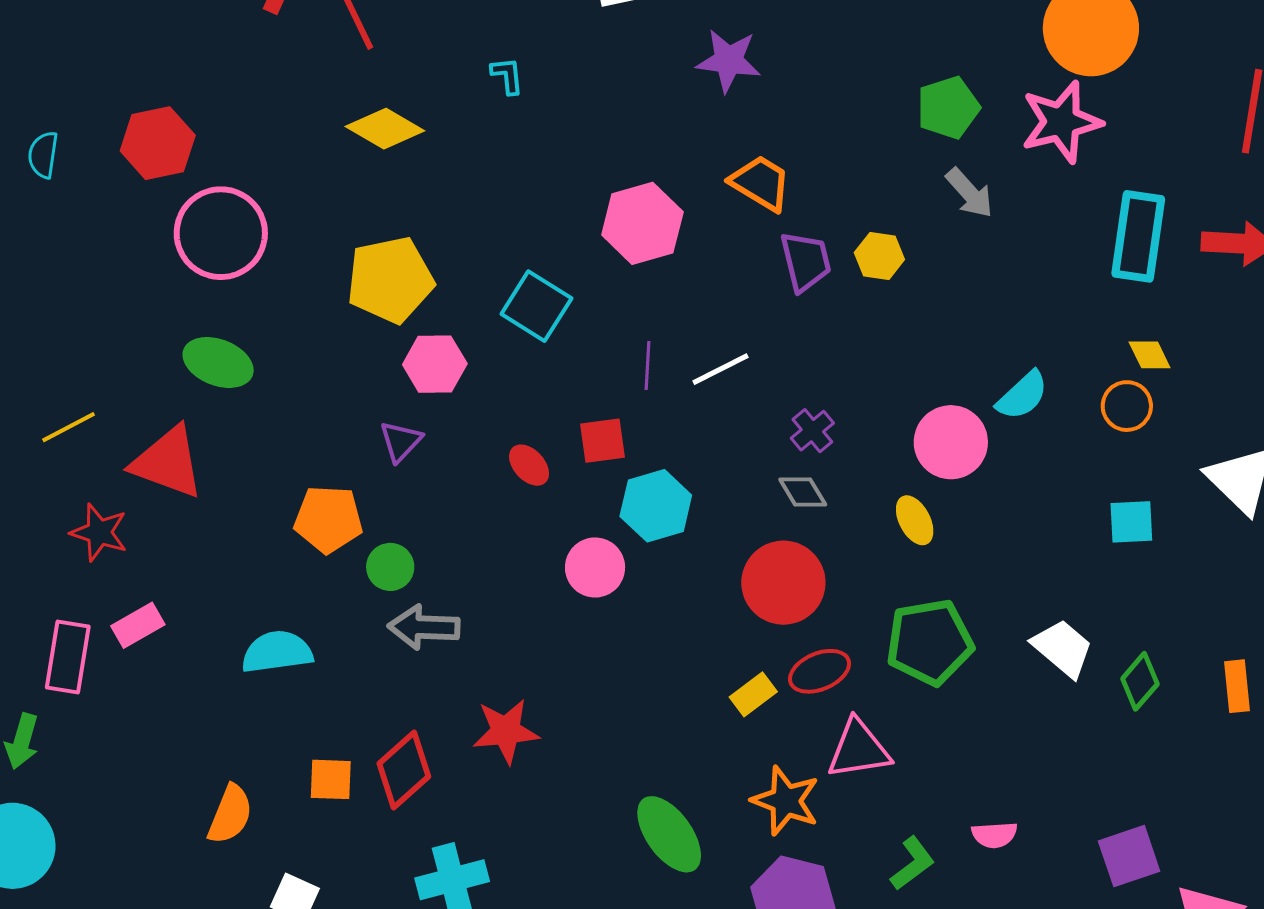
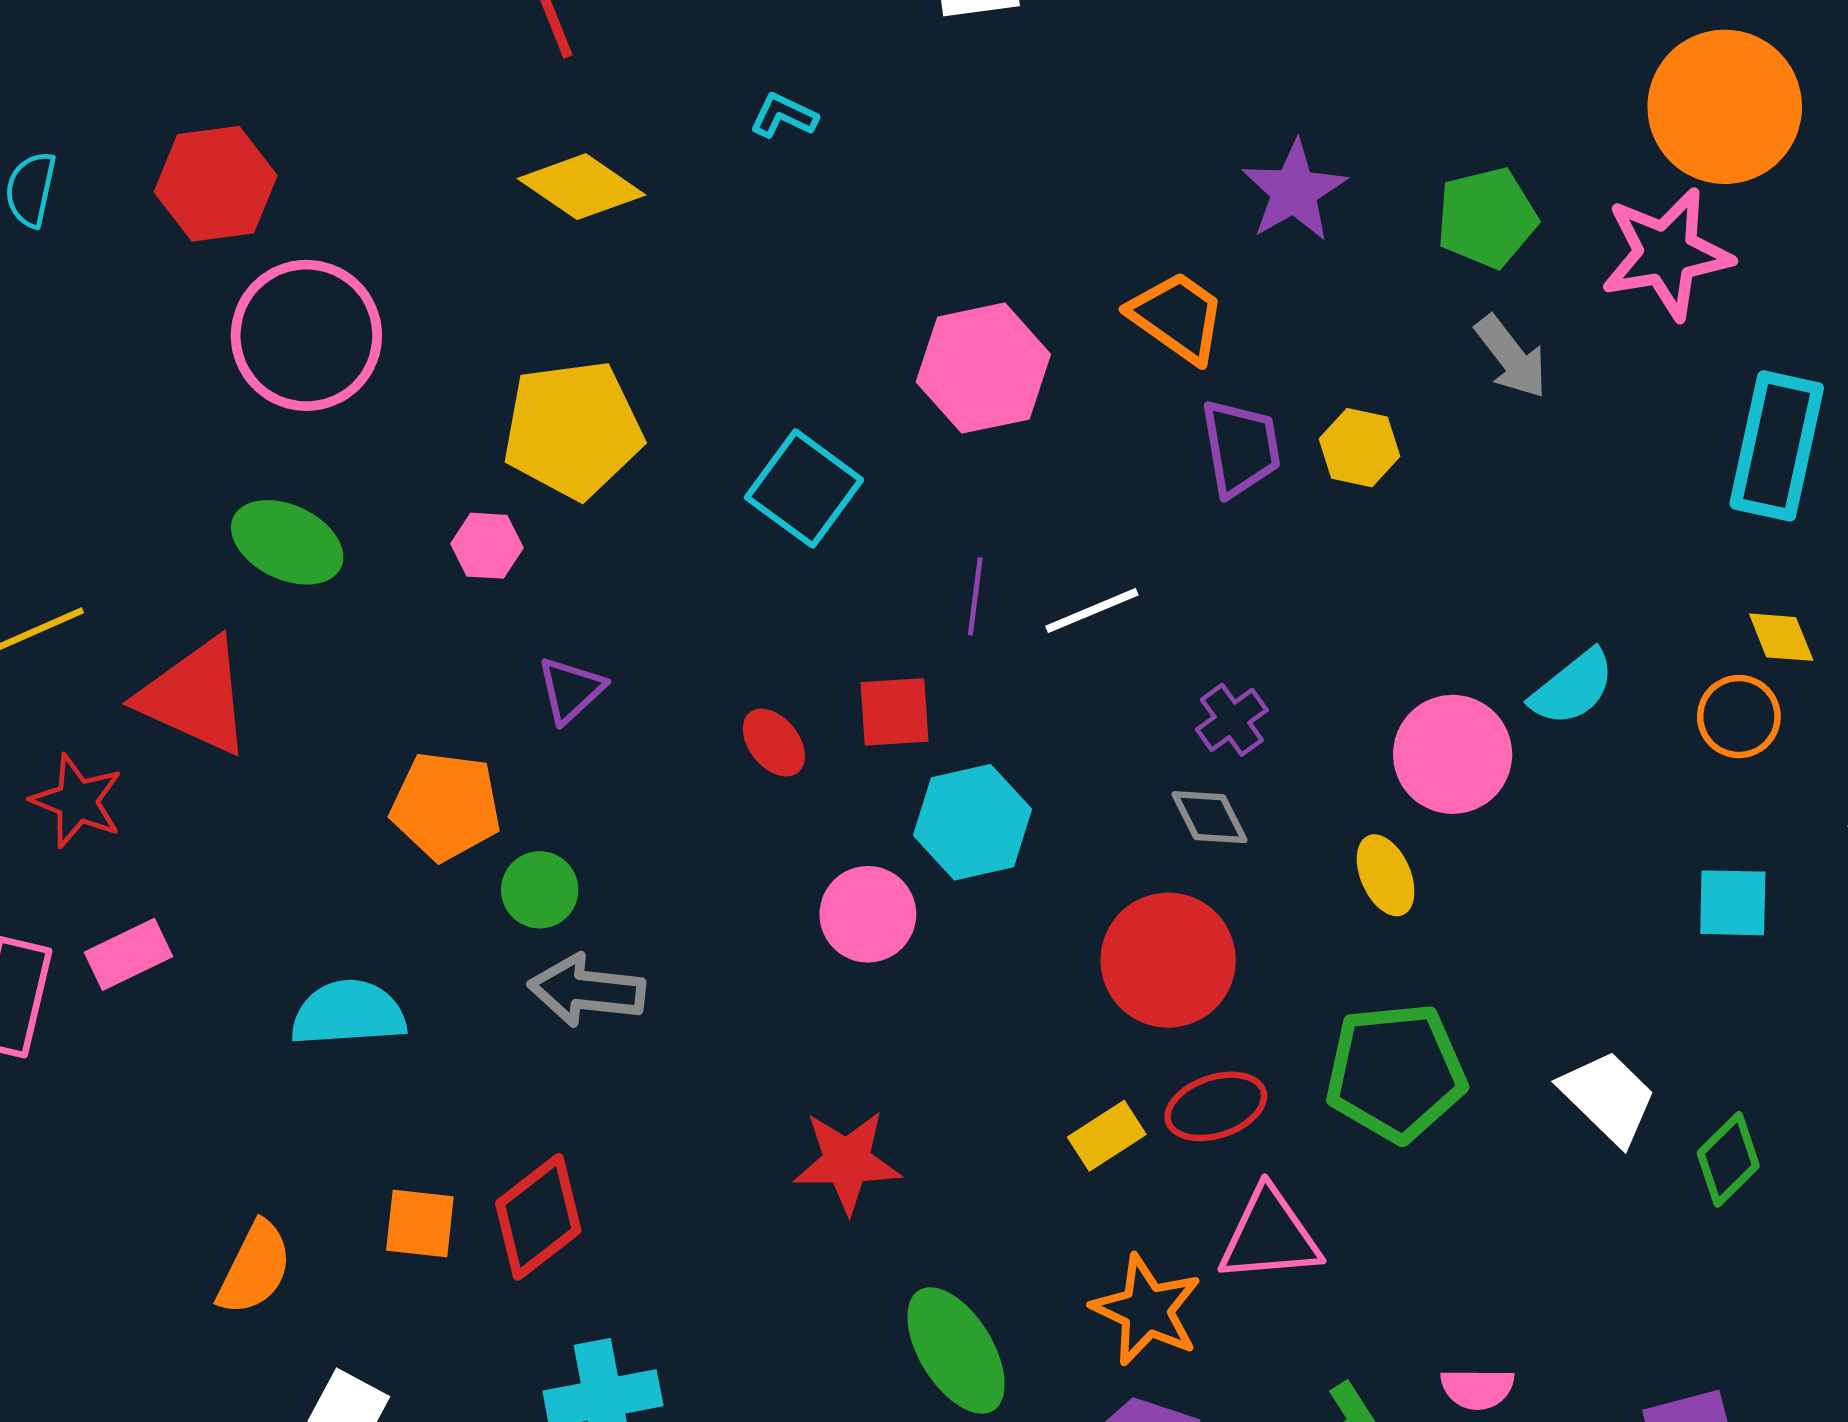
purple star: (729, 61) -> (1294, 191), moved, turned 30
cyan L-shape: (507, 76) -> (784, 116), turned -63
pink hexagon: (435, 364) -> (487, 546), moved, size x0.7
red star: (506, 731) -> (847, 1162), moved

